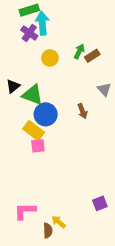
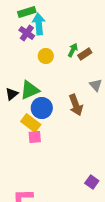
black triangle: (13, 86) -> (12, 94), moved
green triangle: (33, 95) -> (30, 90), turned -45
brown arrow: (83, 111) -> (76, 105), size x1.5
purple square: (100, 203) -> (92, 182), moved, turned -32

